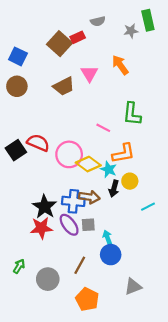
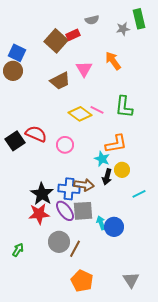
brown circle: (17, 86) -> (13, 71), moved
pink line: (103, 128) -> (97, 110), moved
pink circle: (69, 154) -> (65, 145), size x0.7
yellow diamond: (88, 164) -> (80, 114), moved
gray square: (88, 225) -> (83, 211), size x1.5
blue circle: (111, 255) -> (114, 227), moved
gray circle: (48, 279) -> (59, 242), moved
gray triangle: (133, 287) -> (131, 280), moved, turned -42

